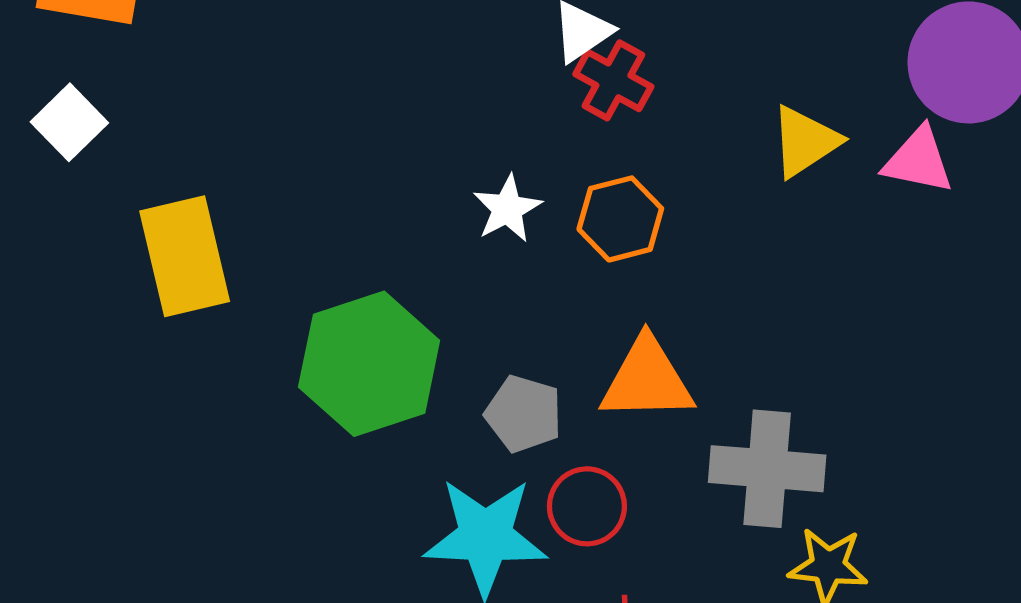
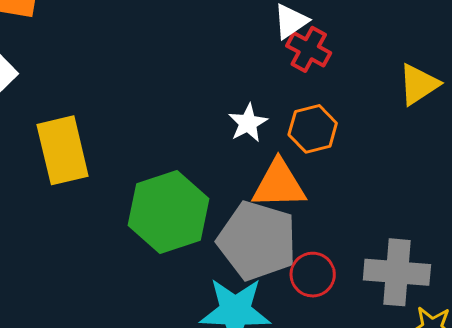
orange triangle: (647, 380) -> (279, 184), moved
gray pentagon: (524, 414) -> (257, 241), size x1.8
red circle: (587, 506) -> (313, 275), moved

